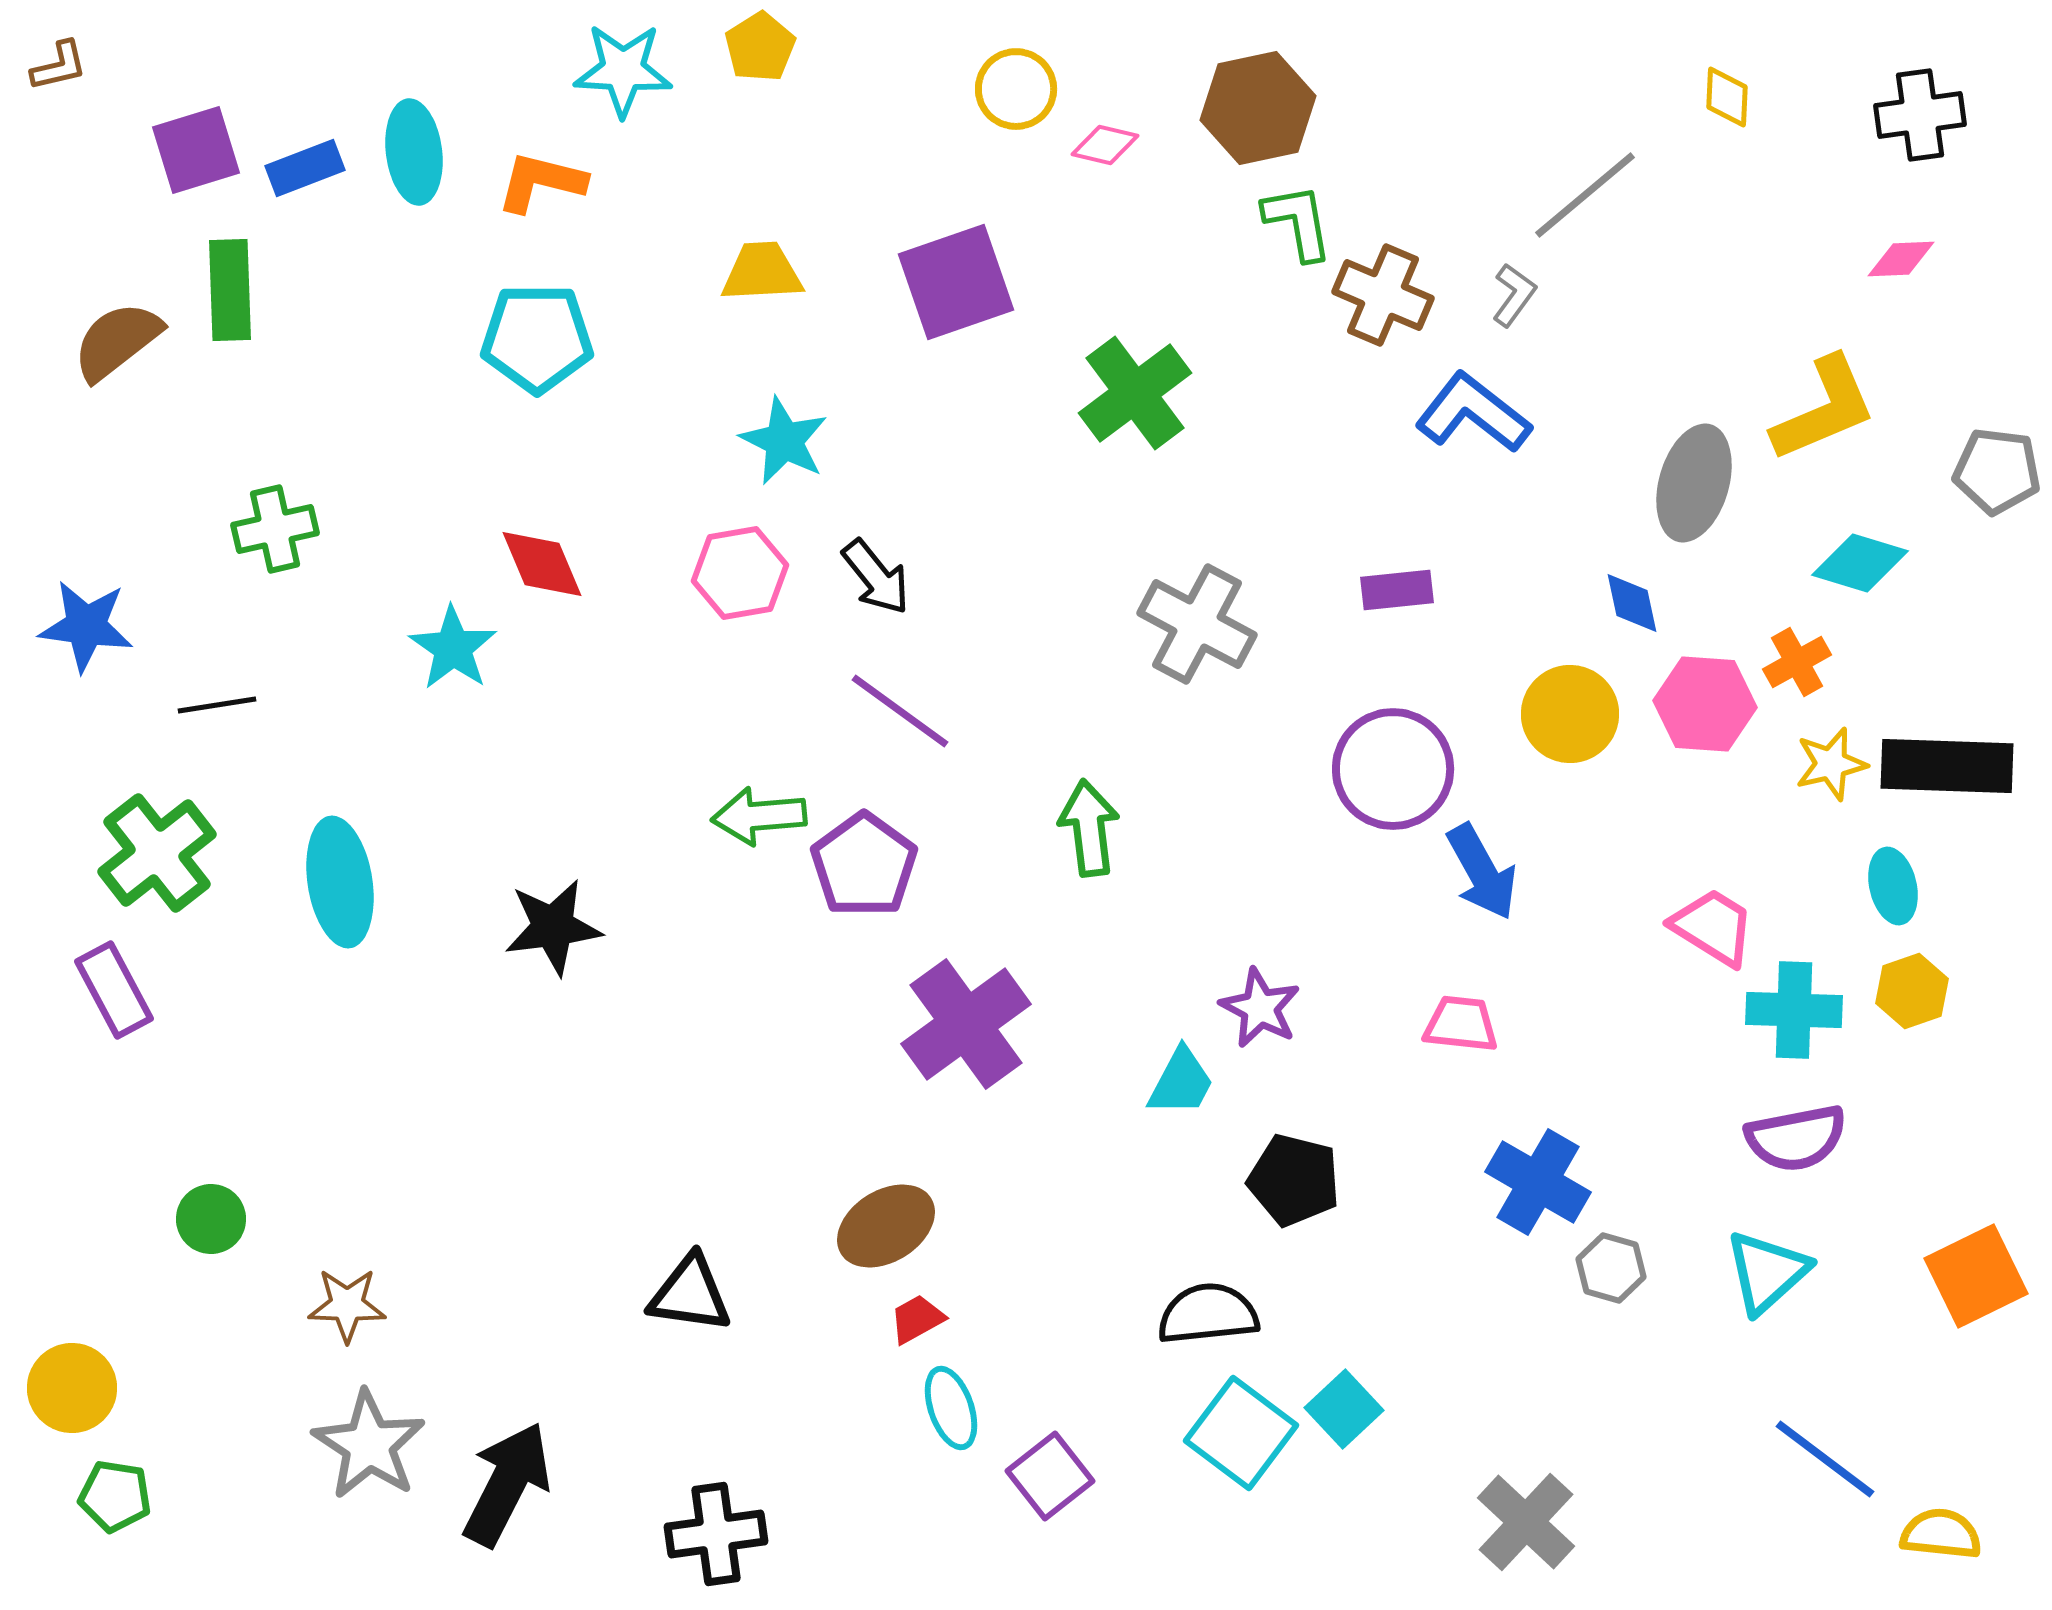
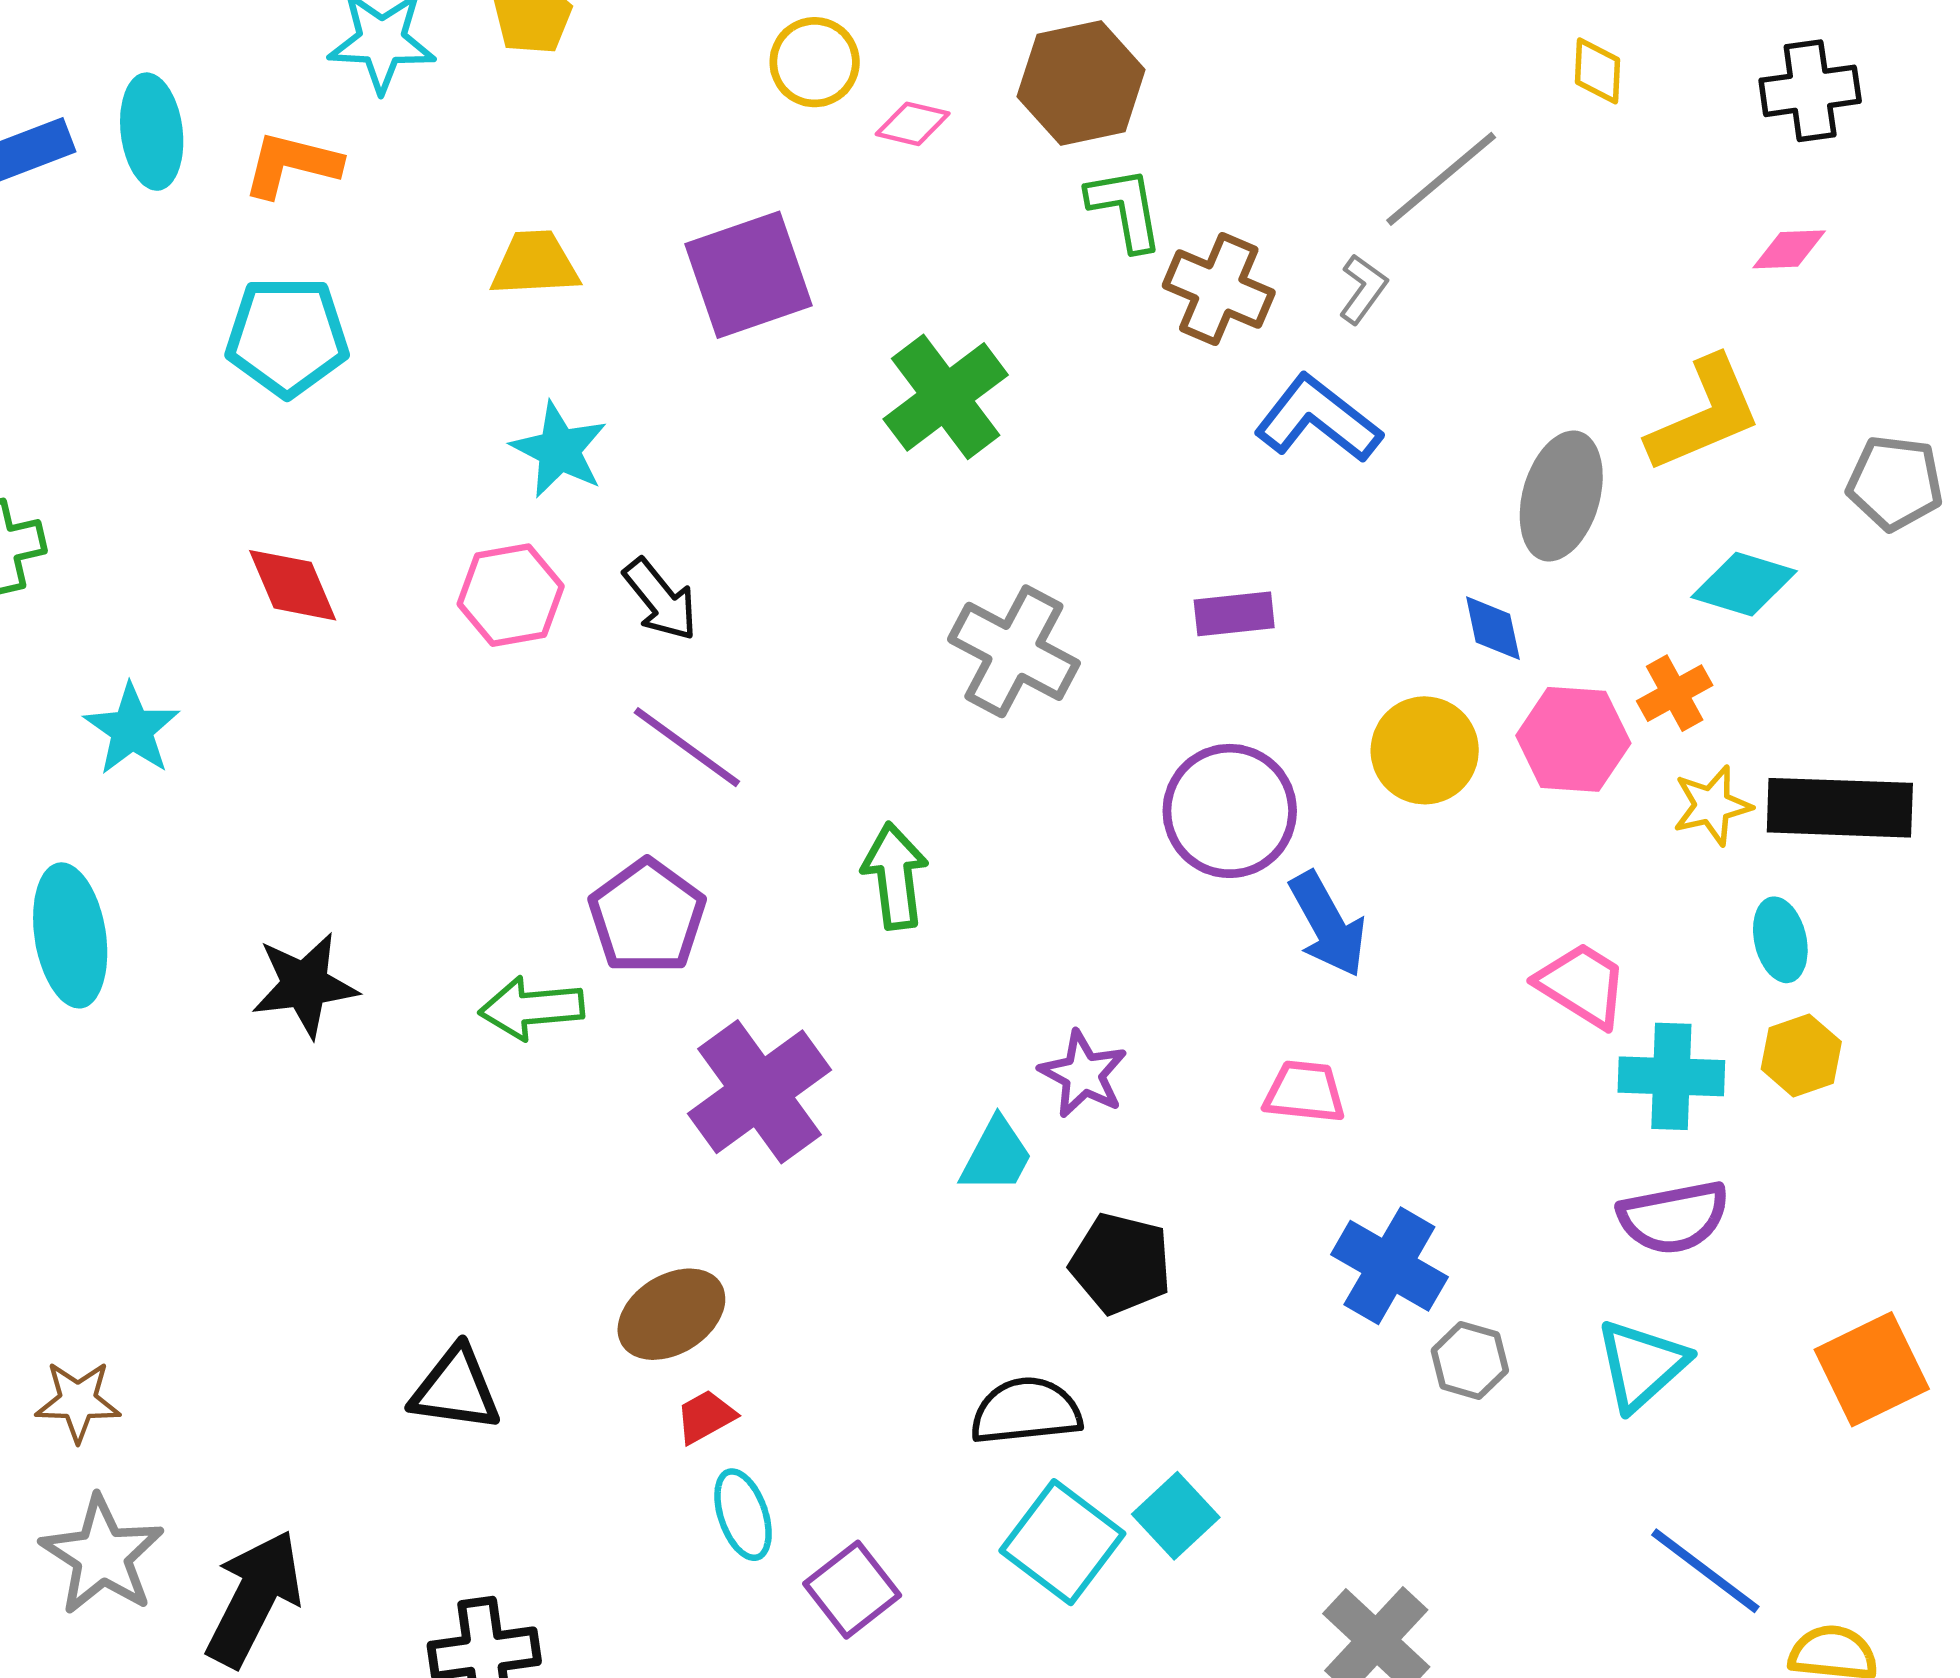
cyan star: (453, 648) -> (132, 729), moved
green arrow: (759, 816) -> (532, 1008), moved

